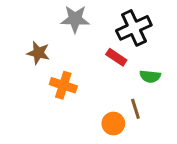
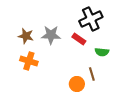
gray star: (75, 19) -> (51, 35), moved
orange cross: (63, 85) -> (29, 61), moved

